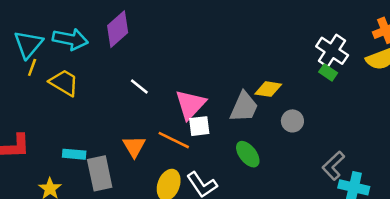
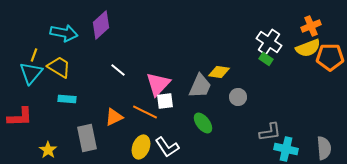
cyan triangle: (28, 44) -> (31, 73), moved
orange triangle: (134, 146) -> (114, 117), turned 36
cyan rectangle: (74, 154) -> (67, 99), moved
gray L-shape: (333, 166) -> (270, 132), turned -145

